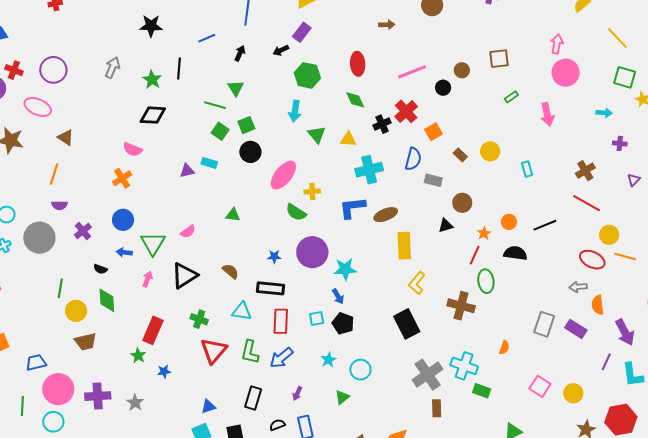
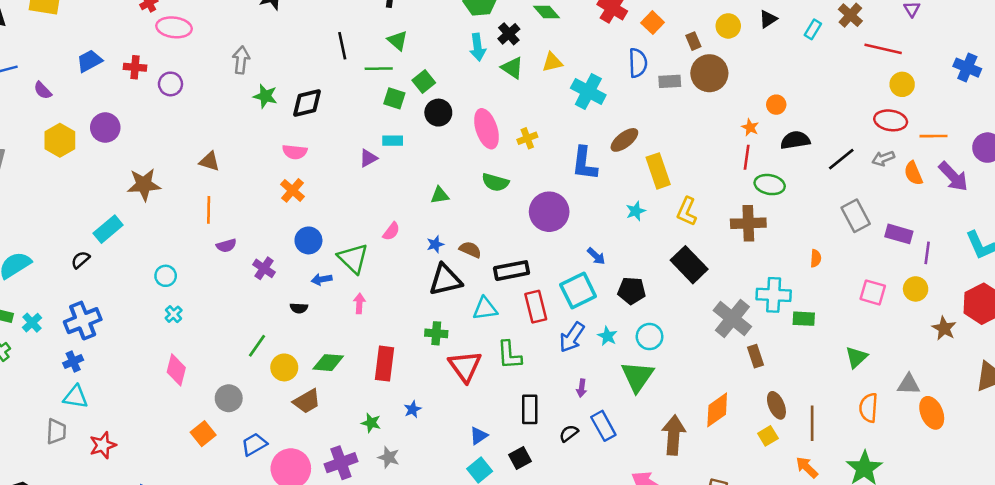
black line: (179, 68) -> (342, 46), moved
red cross: (14, 70) -> (135, 67), moved
purple circle: (53, 70) -> (170, 84), size x0.7
green star: (152, 80) -> (265, 96), moved
pink ellipse: (38, 107) -> (174, 27), moved
black cross: (382, 124) -> (509, 34), moved
brown rectangle: (460, 155) -> (693, 41), turned 40
cyan rectangle: (527, 169) -> (813, 29), moved, turned 63
cyan cross: (369, 170) -> (588, 92), turned -32
pink ellipse: (283, 175) -> (486, 129), turned -40
brown circle: (462, 203) -> (709, 73), moved, size x1.5
red line: (587, 203) -> (883, 49), moved
blue L-shape: (352, 208) -> (584, 163), moved, turned -60
green semicircle: (296, 212) -> (495, 182), moved
black line: (545, 225) -> (841, 159), moved
black triangle: (446, 226) -> (768, 19), moved
gray circle: (39, 238) -> (229, 398), moved, size x0.7
orange line: (625, 256) -> (934, 136), moved
blue star: (274, 257) -> (435, 244), moved
cyan star: (345, 269) -> (636, 211), moved, size x0.7
brown semicircle: (231, 271) -> (470, 250), moved
black triangle: (184, 276) -> (445, 280), moved, turned 36
green ellipse: (486, 281) -> (770, 185), turned -55
green line: (60, 288) -> (257, 346), turned 42
green diamond: (107, 300) -> (328, 363), moved, turned -65
cyan square: (317, 319) -> (578, 290), size x1.8
black pentagon: (343, 323) -> (632, 291), moved
gray rectangle: (544, 324) -> (856, 216), turned -30
purple rectangle: (576, 329) -> (899, 234), moved
purple arrow: (625, 332) -> (953, 177), moved
green star: (138, 356) -> (371, 423), moved
blue arrow: (281, 358) -> (572, 337), moved
purple line: (606, 362) -> (927, 253), moved
green triangle: (342, 397) -> (637, 376), size x1.8

